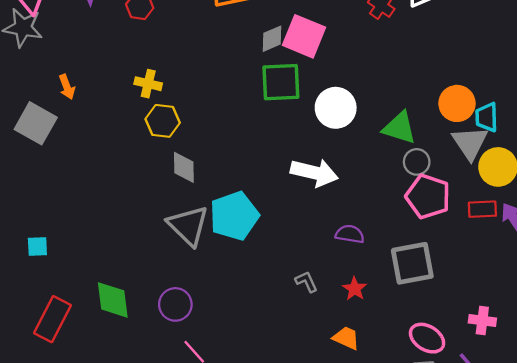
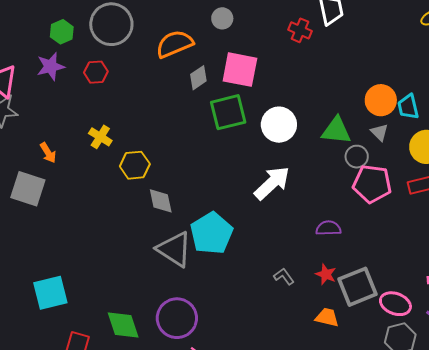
gray diamond: (272, 39) -> (198, 78), moved
yellow cross: (148, 84) -> (100, 137), moved, turned 30
gray triangle: (470, 143) -> (379, 132), moved, size x0.6
white arrow: (314, 173) -> (272, 183), turned -45
purple semicircle: (350, 234) -> (328, 228), moved
cyan square: (37, 247) -> (50, 293), size x1.8
gray square: (412, 263) -> (357, 287), moved
purple circle: (175, 304) -> (177, 318), size x1.4

